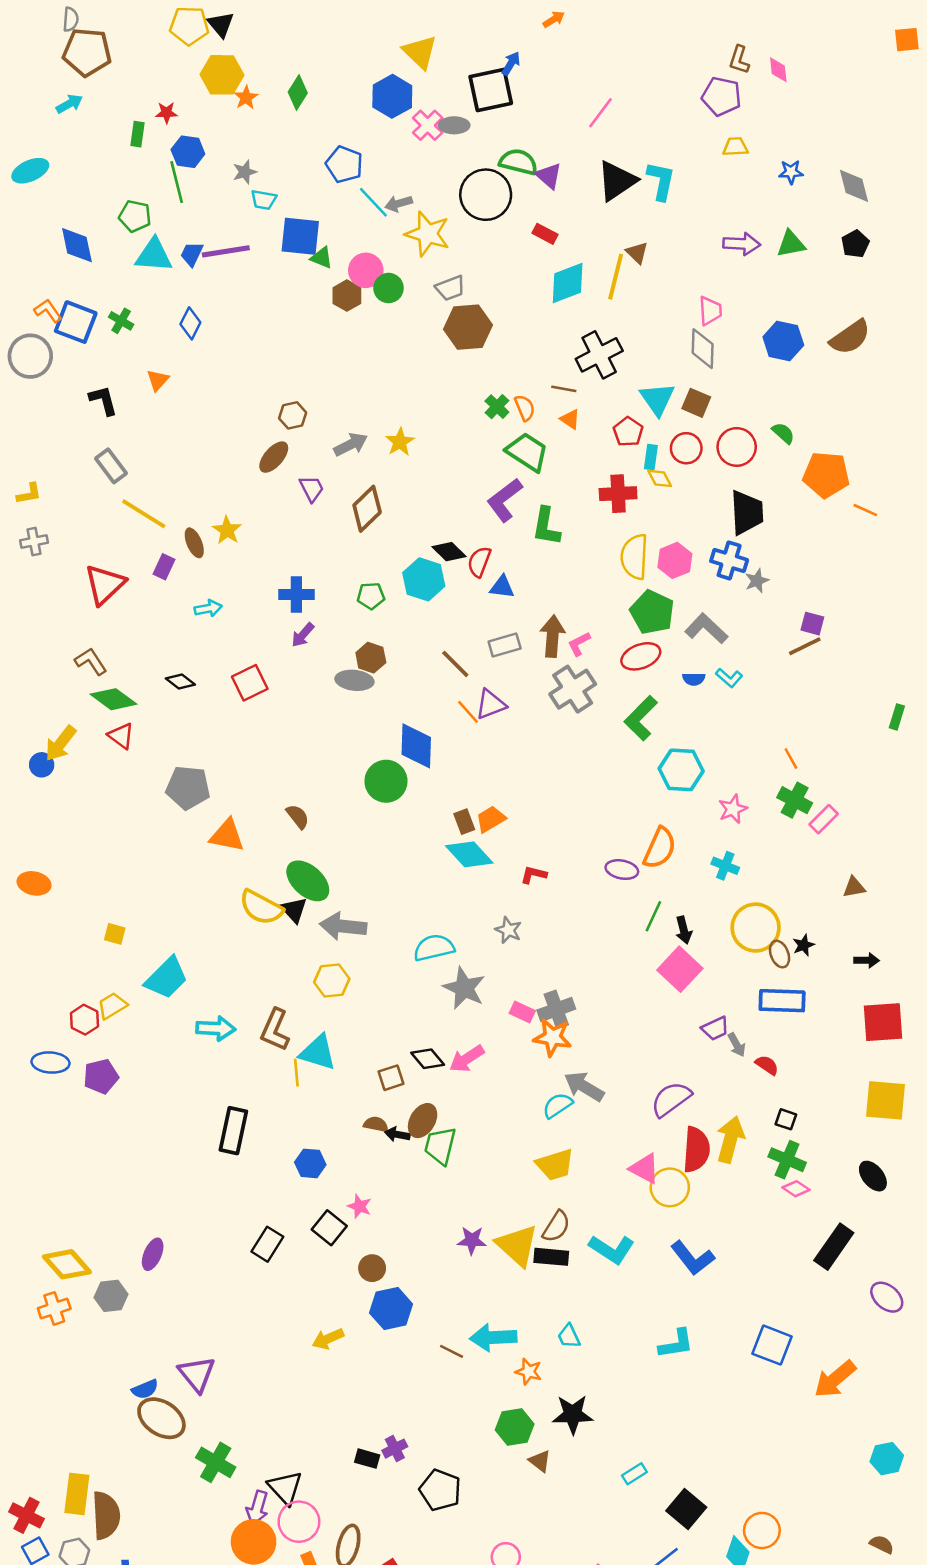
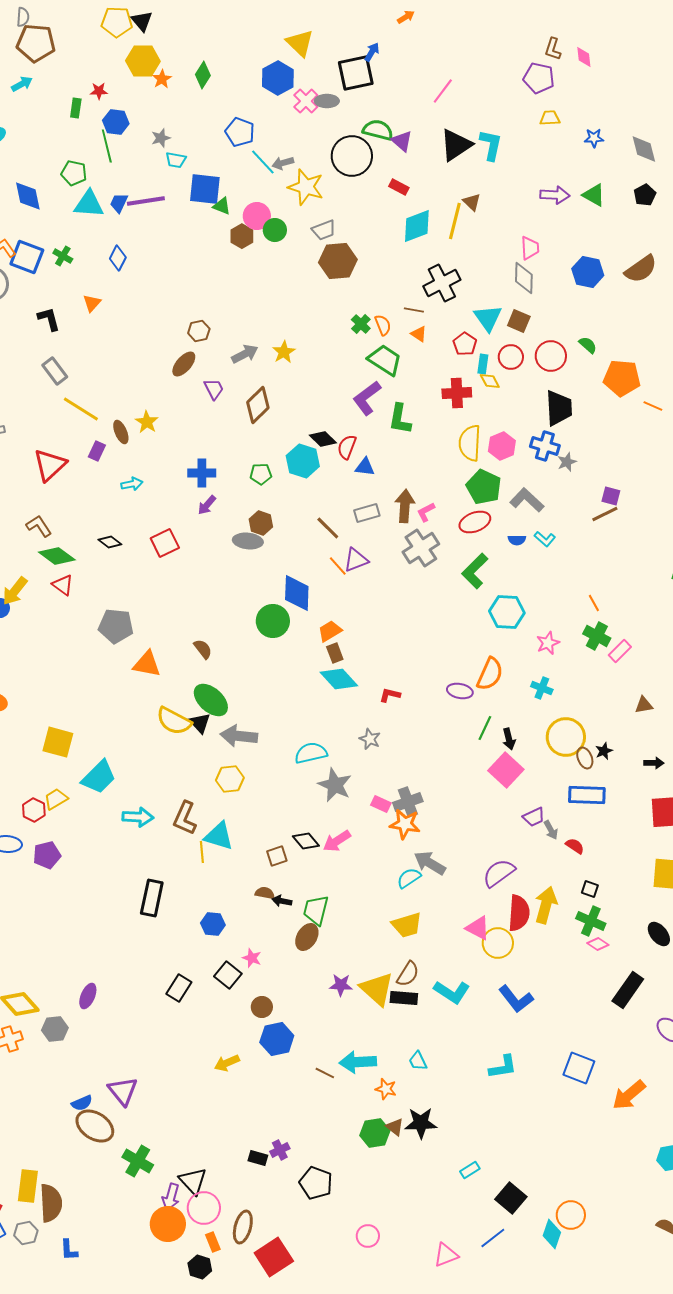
green triangle: (791, 244) -> (594, 195), turned 40
orange trapezoid: (491, 819) -> (330, 631), moved
yellow square: (115, 934) -> (58, 742), size x1.8
brown ellipse: (423, 1121) -> (307, 937), moved
brown triangle: (540, 1461) -> (395, 1127), moved

